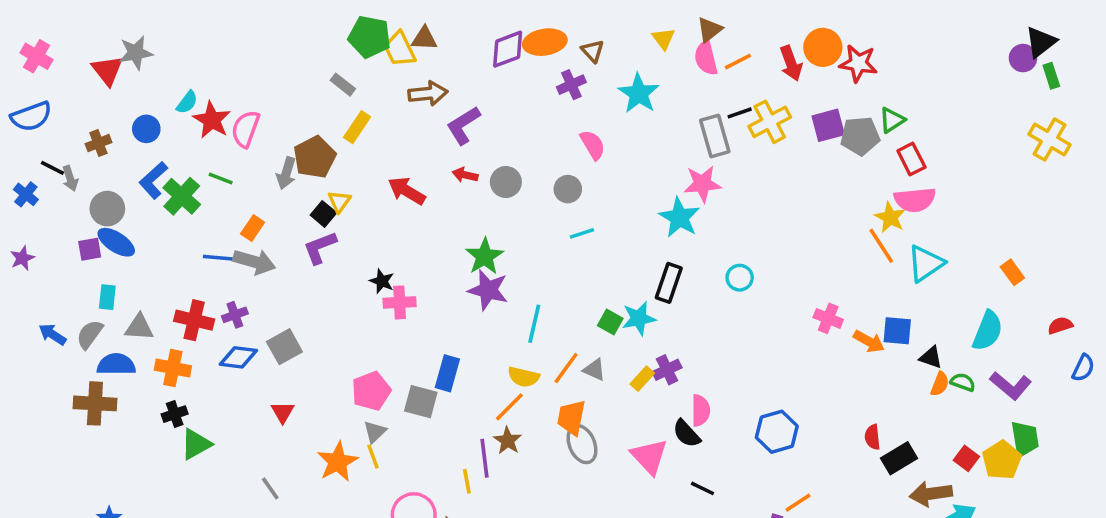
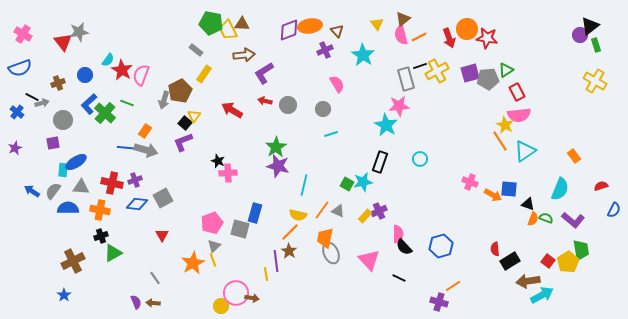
gray arrow: (70, 178) -> (42, 103), turned -88
blue ellipse: (116, 242) -> (76, 162), moved, turned -65
brown cross: (95, 403) -> (73, 261), moved, turned -30
black semicircle: (686, 434) -> (404, 247), moved

